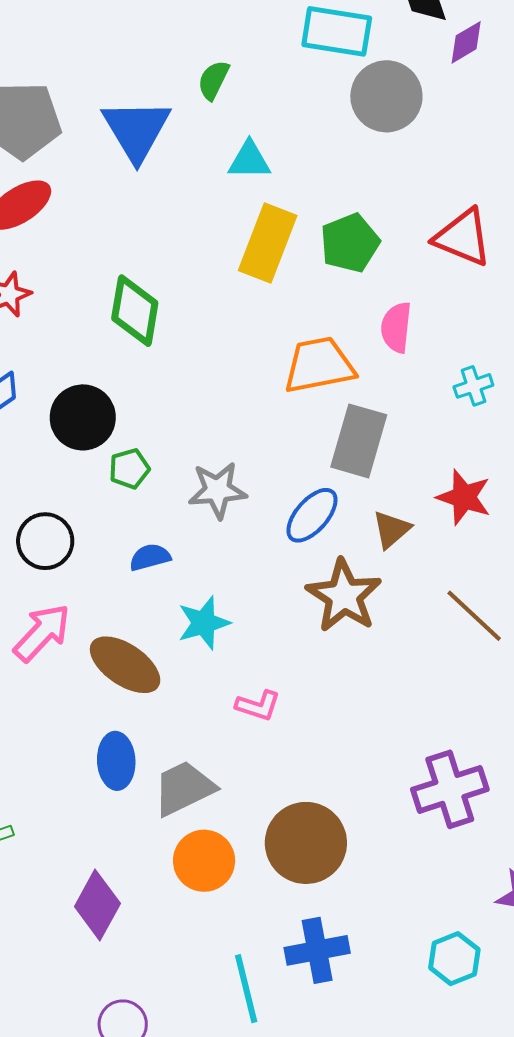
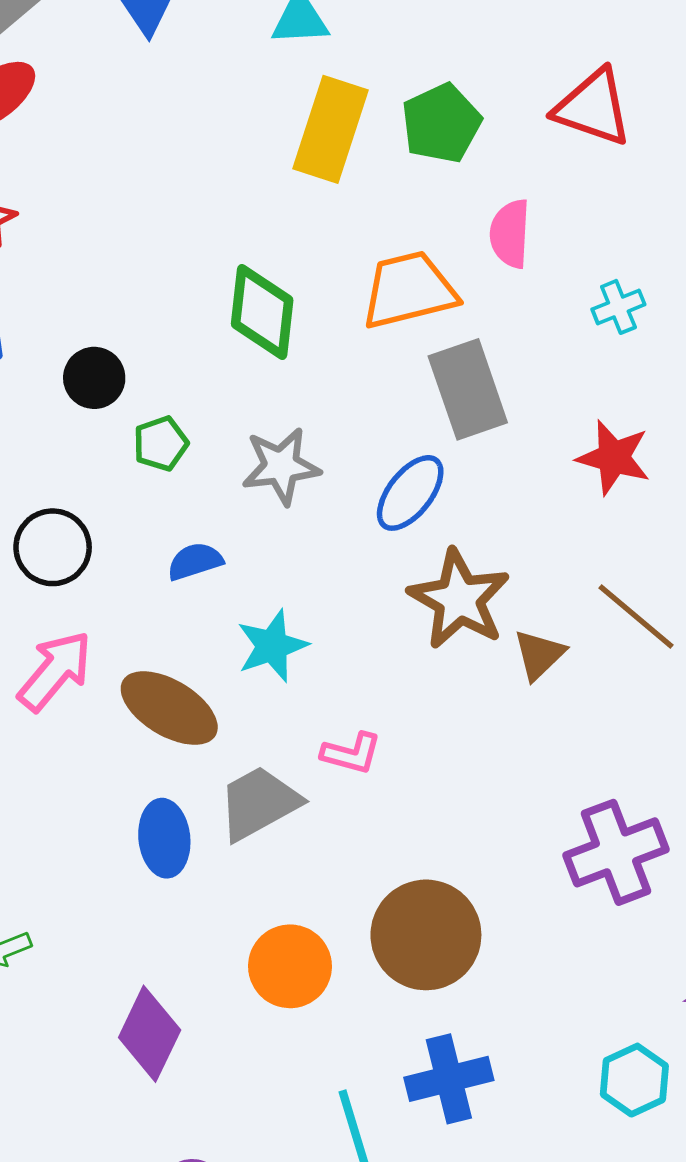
green diamond: (135, 311) -> (262, 312), moved
black circle: (83, 417) -> (94, 378), size x0.7
gray rectangle: (359, 441) -> (468, 389), turned -32
brown triangle: (391, 529) -> (539, 655), moved
gray trapezoid: (184, 788) -> (259, 803), moved

